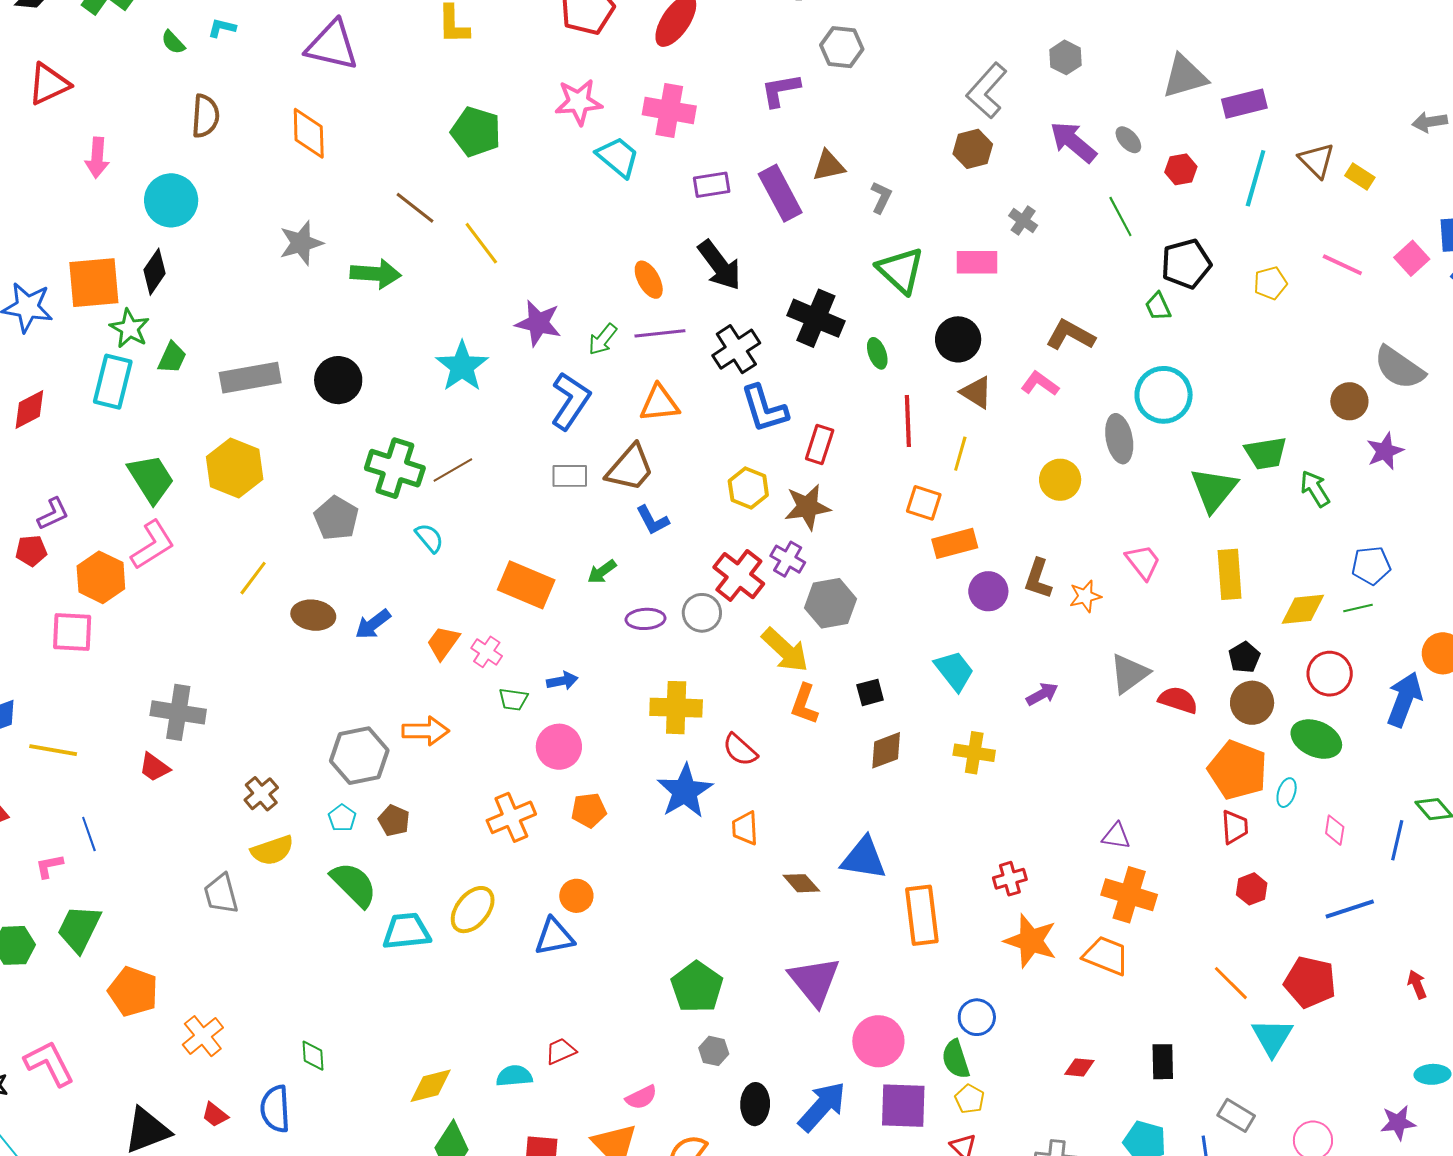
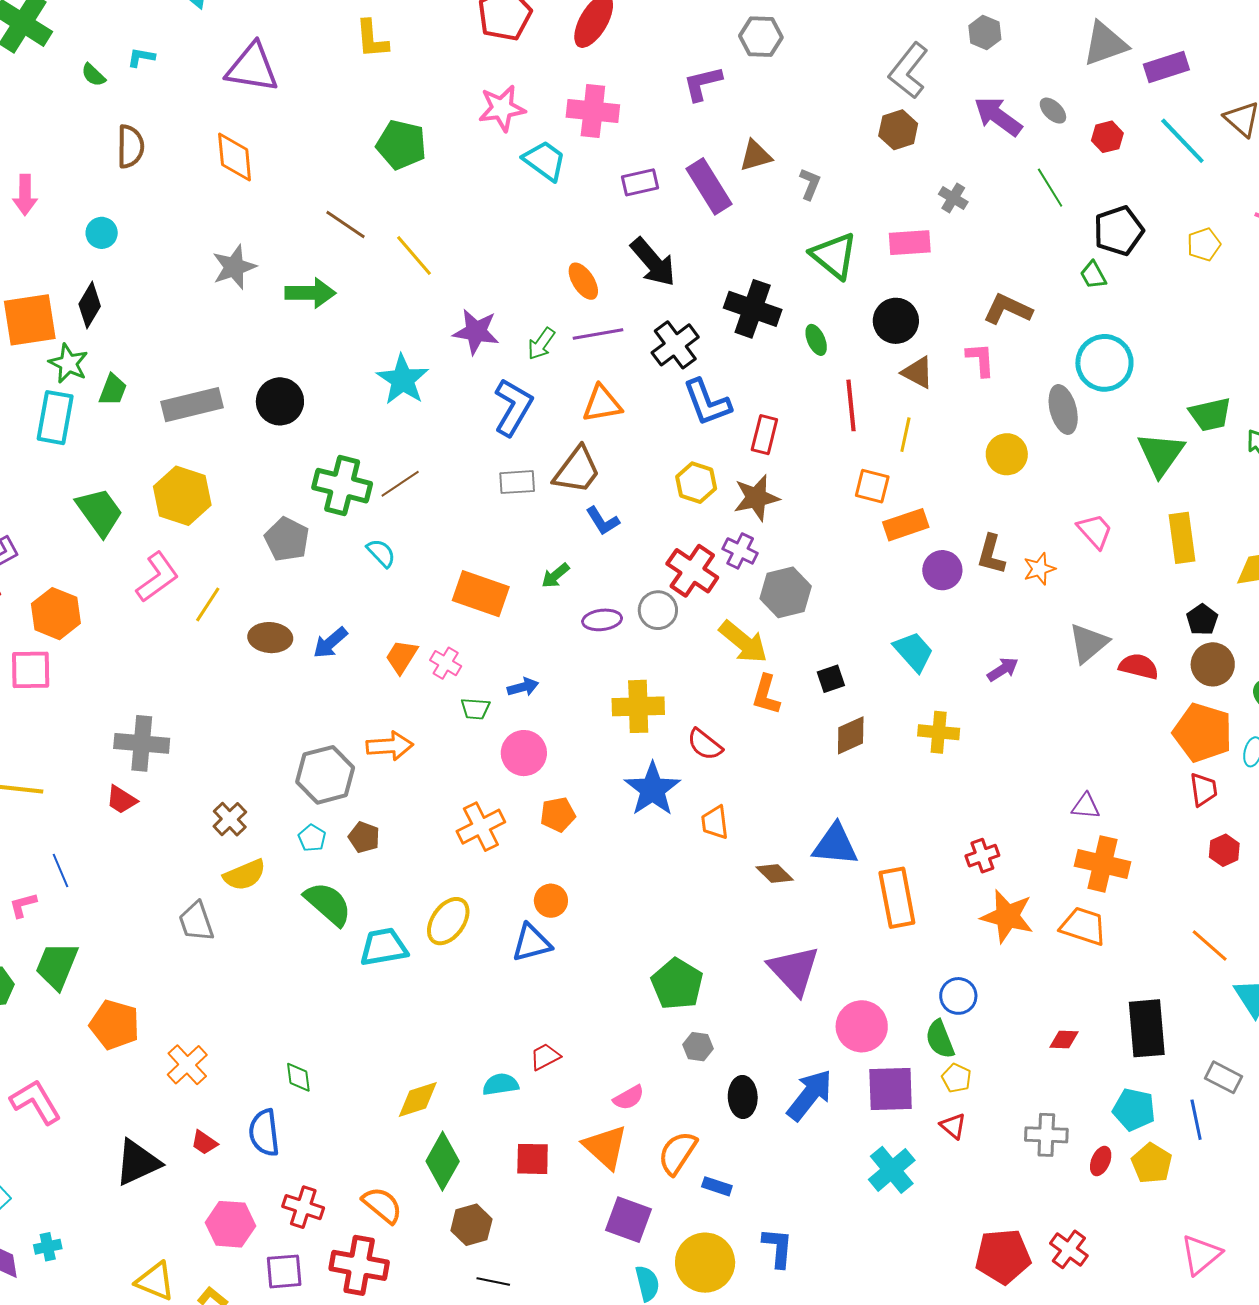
cyan line: (1256, 178) -> (1182, 141), turned -56
cyan circle: (171, 200) -> (102, 233), size x0.6
pink L-shape: (1040, 384) -> (980, 360), turned 54
pink L-shape: (153, 545) -> (157, 577), moved
black rectangle: (1163, 1062) -> (1147, 1028), size x1.6

